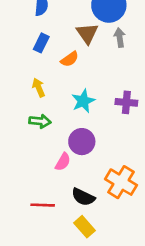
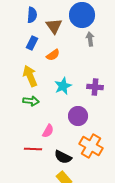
brown triangle: (87, 33) -> (54, 26), moved
yellow arrow: (39, 88) -> (30, 76), size x1.5
purple circle: (82, 142) -> (78, 116), moved
red line: (43, 205) -> (33, 149), moved

